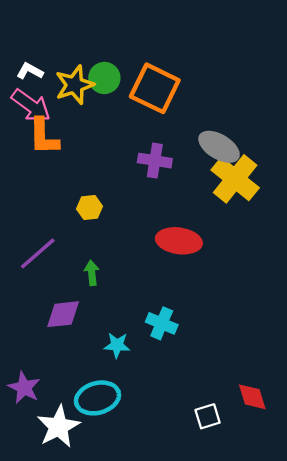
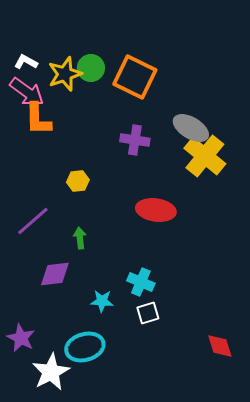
white square: (208, 416) -> (148, 313), moved

